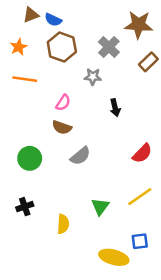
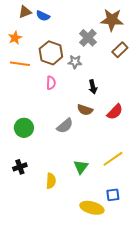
brown hexagon: (62, 47) -> (51, 53), moved
pink semicircle: (63, 103) -> (51, 83), turned -32
brown semicircle: (62, 127) -> (85, 110), moved
red semicircle: (142, 153) -> (115, 112), moved

